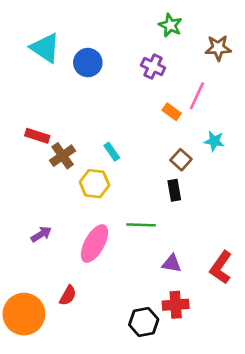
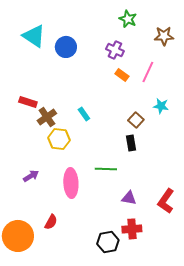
orange rectangle: (172, 112) -> (122, 75), moved
yellow hexagon: (94, 184) -> (59, 139), moved
pink ellipse: (94, 244) -> (71, 183), turned -32

